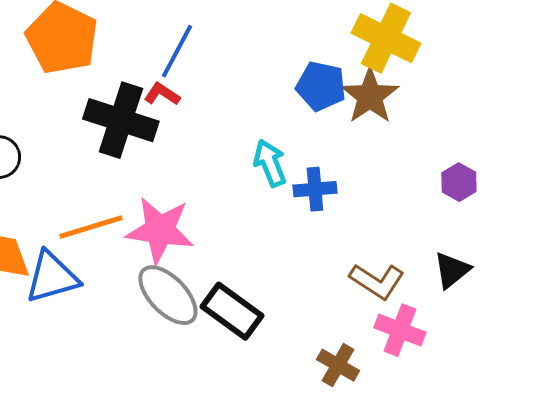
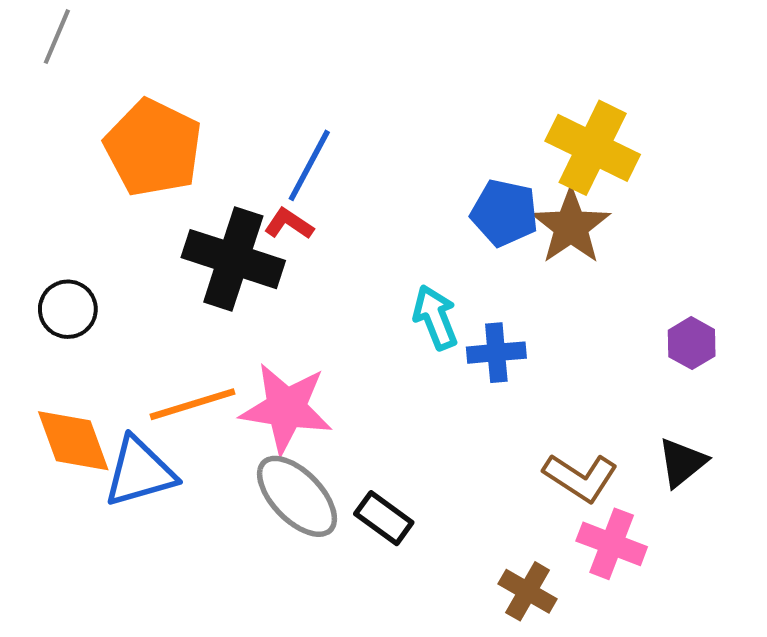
black rectangle: (232, 311) -> (384, 518), size x0.7

